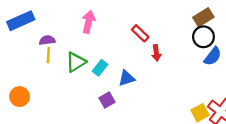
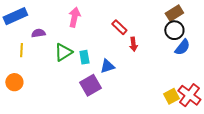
yellow line: (48, 55) -> (21, 50), moved
cyan rectangle: (100, 68) -> (84, 57), turned -48
purple square: (107, 100) -> (90, 85), size x1.5

